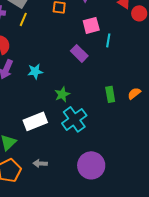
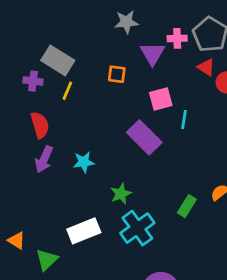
purple rectangle: (79, 53) -> (144, 137), size x1.4
green rectangle: (110, 94) -> (187, 206), moved, turned 42

